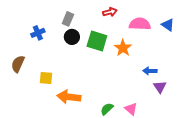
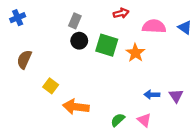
blue cross: (38, 33) -> (18, 18), moved
brown semicircle: (18, 64) -> (24, 59), moved
blue arrow: (150, 71) -> (152, 95), moved
yellow square: (46, 78) -> (51, 86), turned 32

